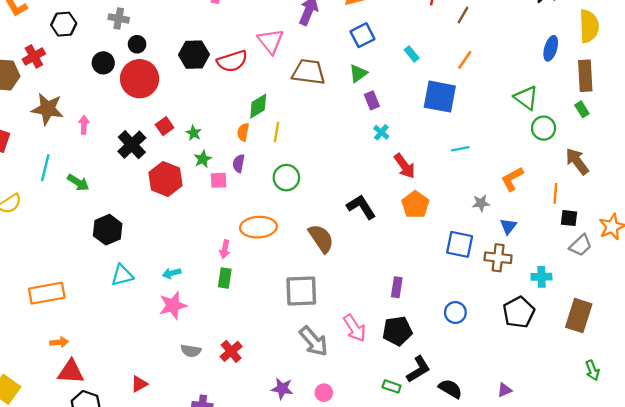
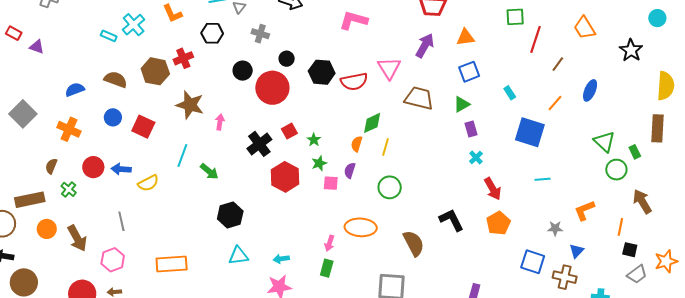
black circle: (137, 44) -> (287, 59), moved
blue ellipse: (551, 48) -> (590, 90), moved
green rectangle: (582, 109) -> (635, 152), moved

